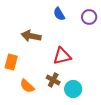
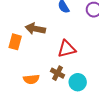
orange rectangle: (11, 62) -> (15, 42), moved
orange semicircle: (27, 86) -> (31, 79), turned -49

